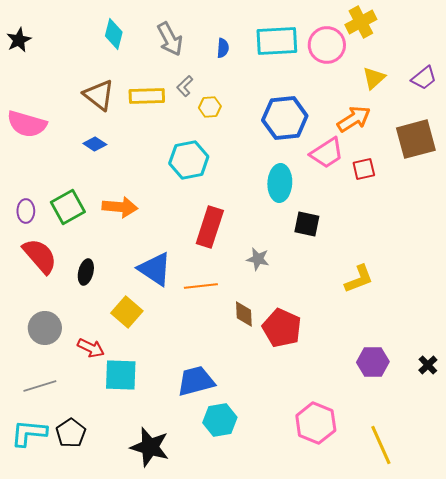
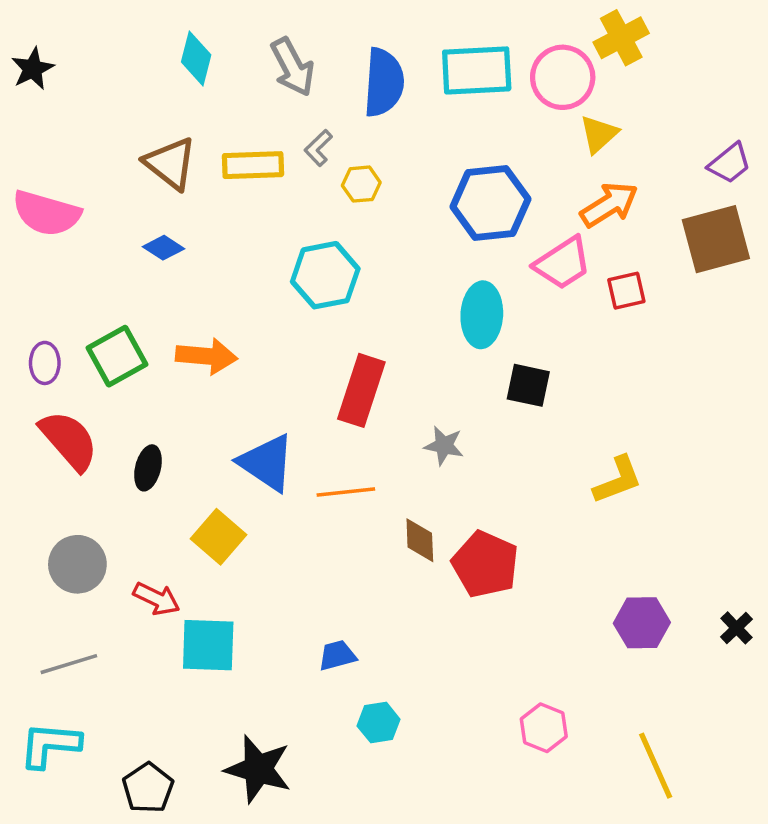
blue semicircle: (223, 48) -> (384, 82), size x2.0
yellow triangle: (374, 78) -> (599, 134), moved
purple trapezoid: (424, 78) -> (730, 163), moved
blue trapezoid: (196, 381) -> (337, 655), size x0.6
cyan hexagon: (220, 420) -> (379, 723), size x0.7
pink hexagon: (316, 423) -> (544, 728), size x0.7
black pentagon: (71, 433) -> (148, 788), moved

